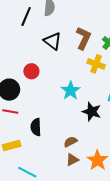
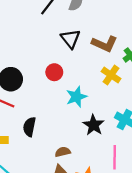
brown L-shape: (83, 38) -> (104, 44), turned 75
red circle: (31, 71) -> (54, 72), moved

